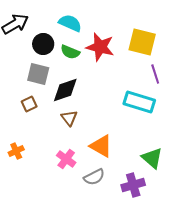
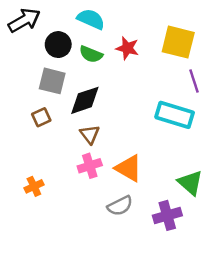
red star: (100, 47) -> (127, 48), size x0.7
orange cross: (16, 151) -> (34, 186), moved
pink cross: (66, 159) -> (90, 166), moved, turned 36

